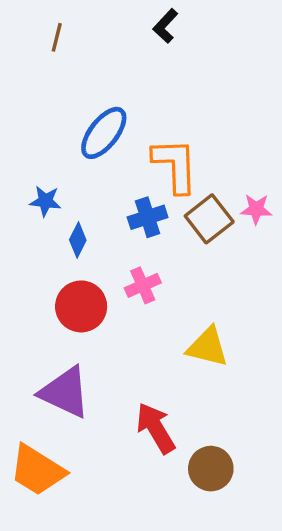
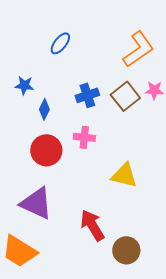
blue ellipse: (104, 133) -> (60, 43), size x0.7
orange L-shape: (175, 165) -> (138, 49), moved, turned 57
pink cross: (143, 285) -> (84, 137), turned 30

